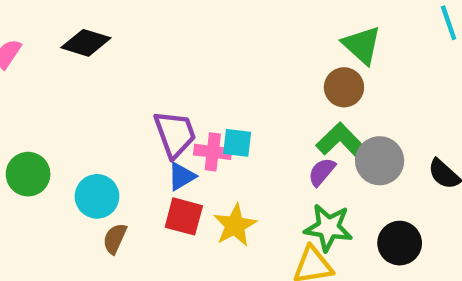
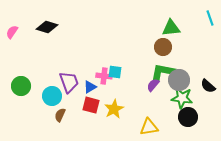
green triangle: (362, 45) -> (171, 28), turned -48
purple trapezoid: (175, 134) -> (69, 82), moved
green L-shape: (344, 143) -> (163, 72), turned -35
green star: (328, 228) -> (182, 98), moved

